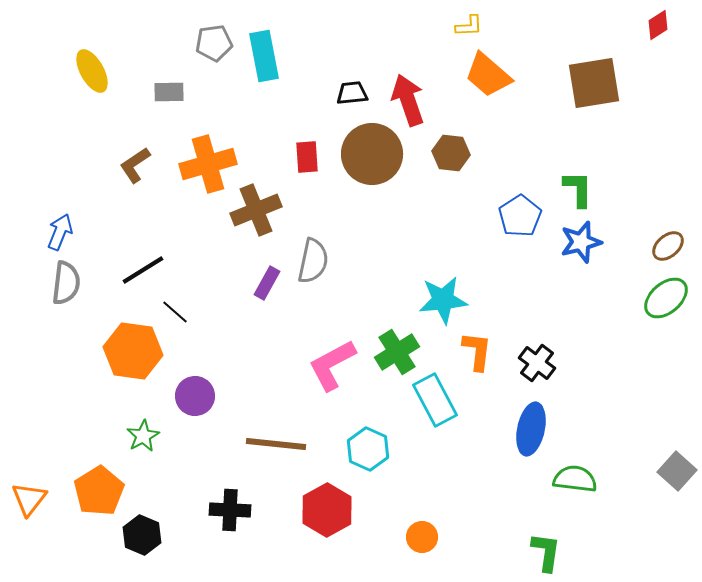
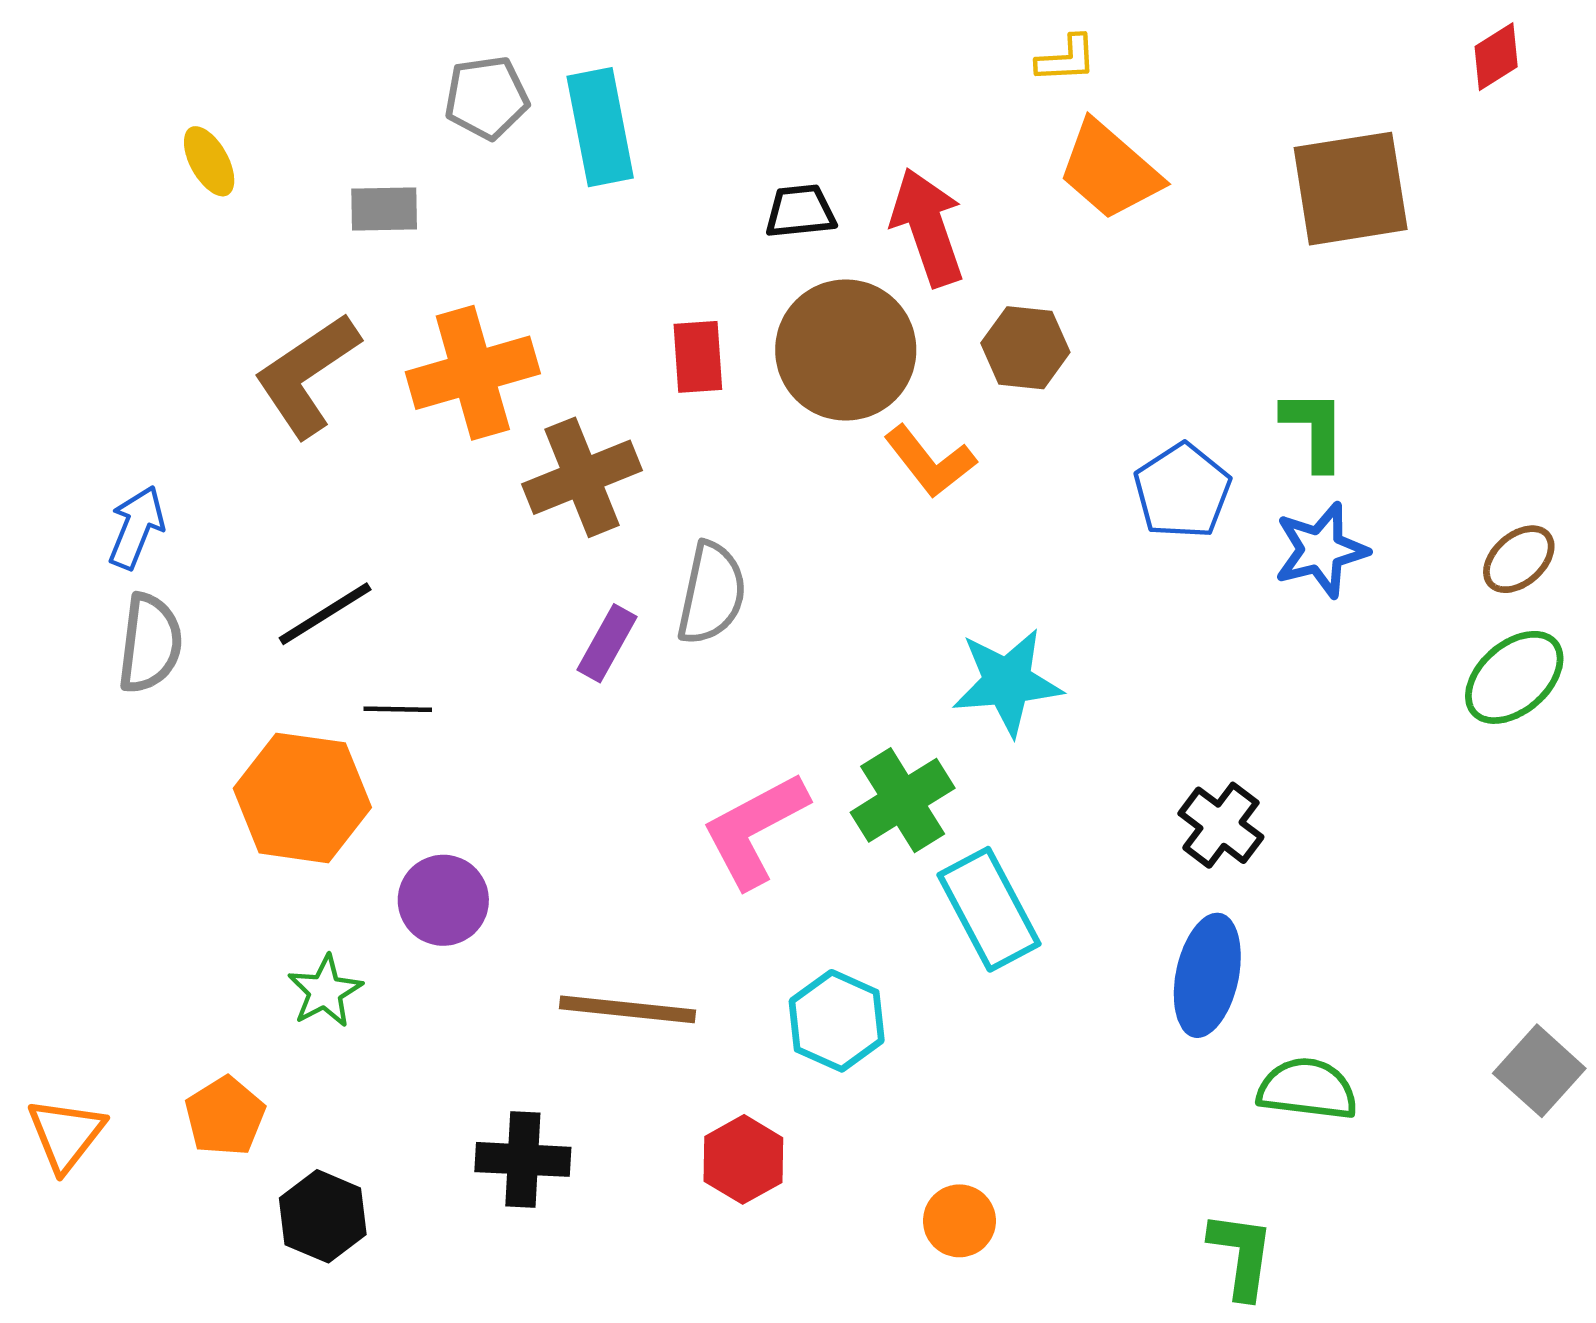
yellow ellipse: (92, 71) -> (209, 161), size x0.7
brown L-shape: (135, 165) -> (307, 375), size x1.5
black line: (175, 312) -> (398, 709), turned -40
orange L-shape: (477, 351) -> (930, 461), moved, turned 135
orange pentagon: (99, 491) -> (225, 1116), size x0.7
red hexagon: (327, 510) -> (743, 1159), size x0.7

